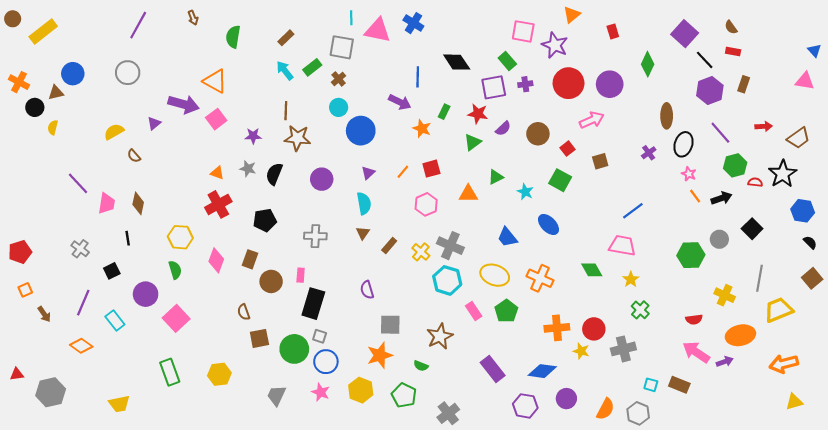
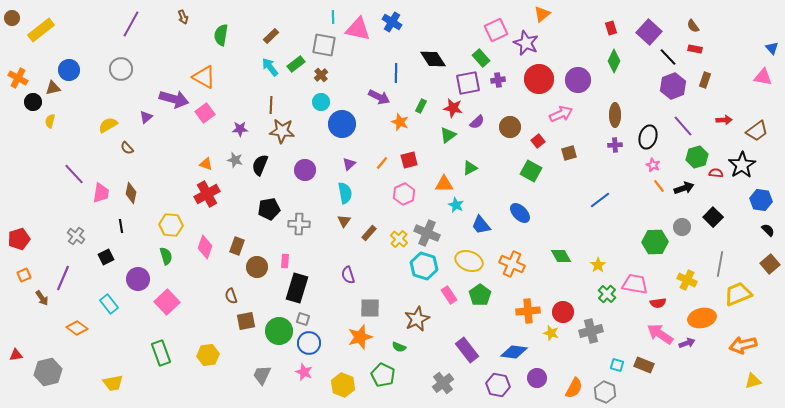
pink square: (523, 31) -> (496, 30), turned -35
red rectangle: (613, 31) -> (611, 28), moved
brown ellipse: (667, 116) -> (615, 115), moved
purple cross: (649, 153) -> (615, 145), turned 32
cyan star: (525, 192) -> (456, 205), moved
black pentagon: (265, 220) -> (269, 209), moved
pink trapezoid: (622, 246) -> (635, 284), moved
purple line: (83, 303) -> (63, 278), moved
yellow hexagon: (361, 390) -> (343, 385), moved
gray cross: (448, 413) -> (443, 383), moved

